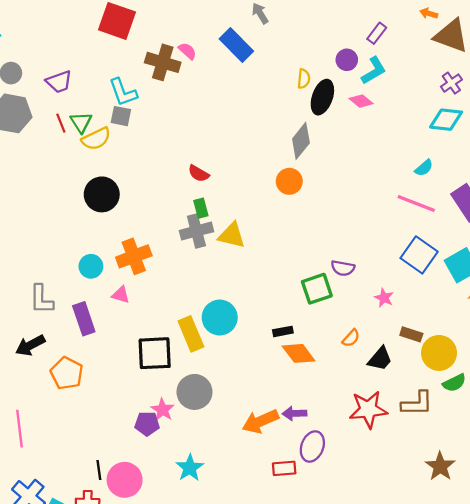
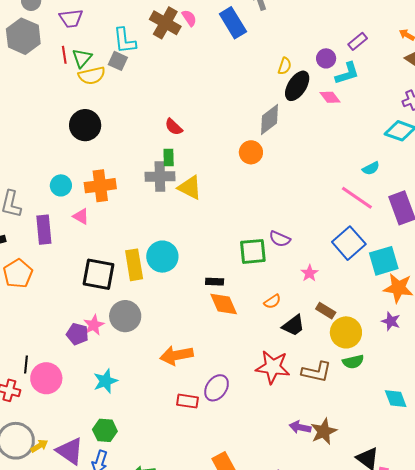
purple arrow: (294, 413) -> (300, 427), moved

